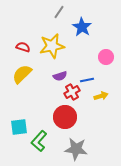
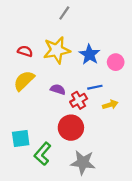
blue star: (82, 27) -> (89, 54), moved
purple semicircle: (60, 76) -> (58, 89), moved, turned -144

